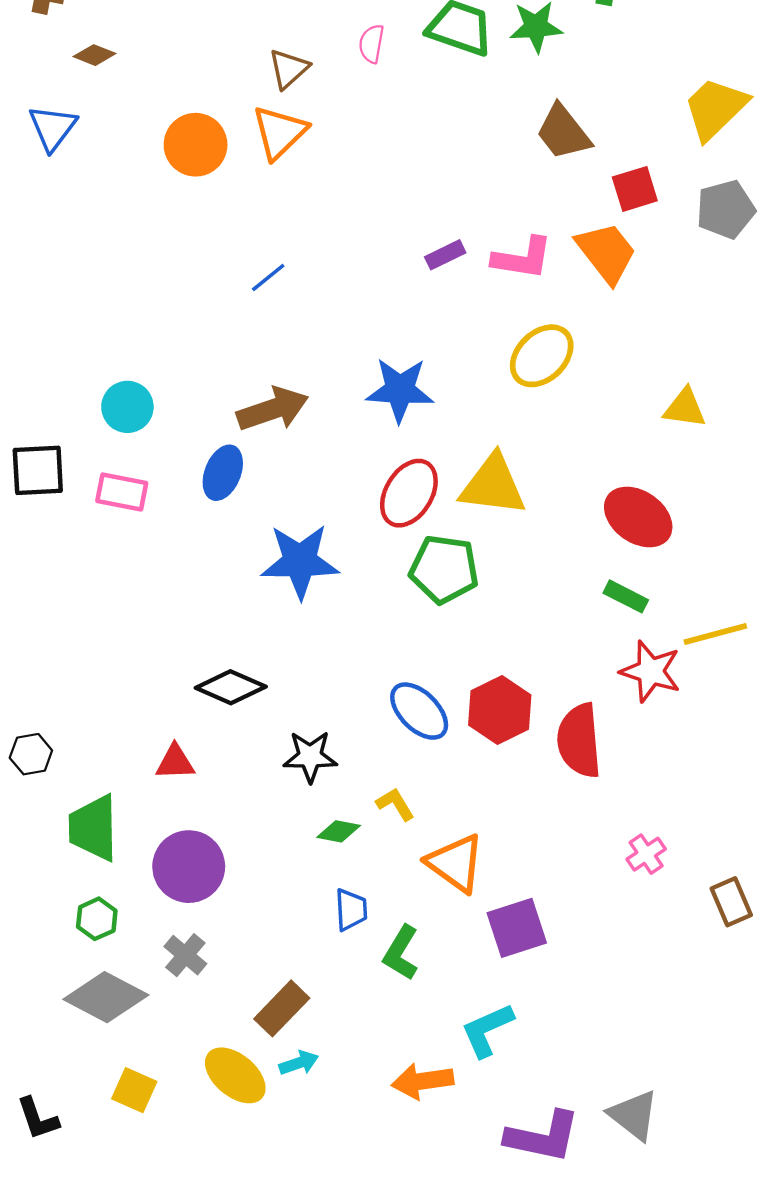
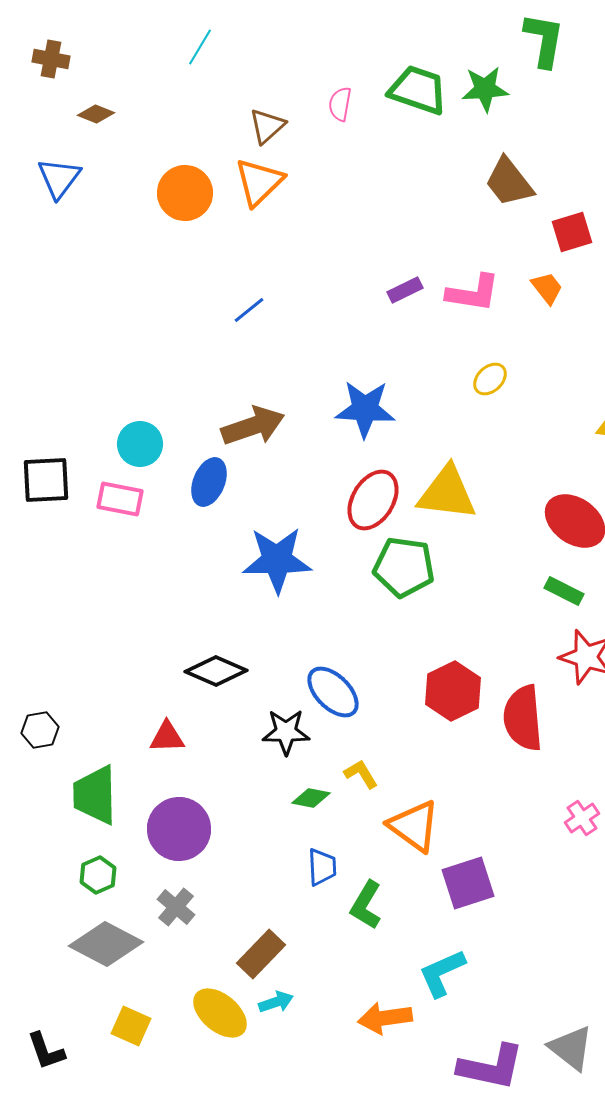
orange trapezoid: (606, 253) -> (547, 288), size x0.6
yellow ellipse: (542, 356) -> (490, 379), size x0.6
cyan circle: (127, 407) -> (140, 444), moved
blue ellipse: (419, 711) -> (333, 692), moved

